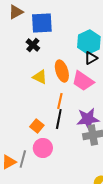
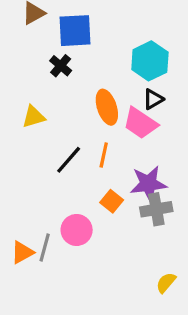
black triangle: (91, 58) -> (153, 99), moved
yellow triangle: (40, 77) -> (34, 117), moved, turned -42
black line: (59, 119) -> (69, 160), moved, turned 30
orange square: (37, 126) -> (112, 201), moved

